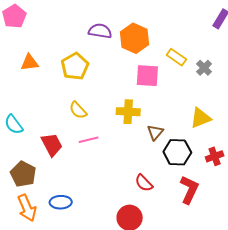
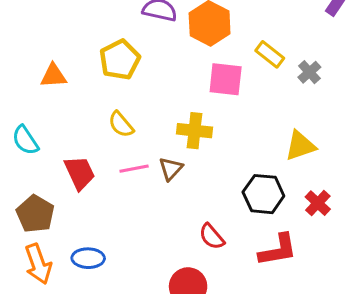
orange triangle: (30, 63) -> (53, 76), moved
brown triangle: (155, 132) -> (171, 169), moved
red cross: (215, 156) -> (318, 203), turned -30
red L-shape: (189, 190) -> (278, 250), turned 52

